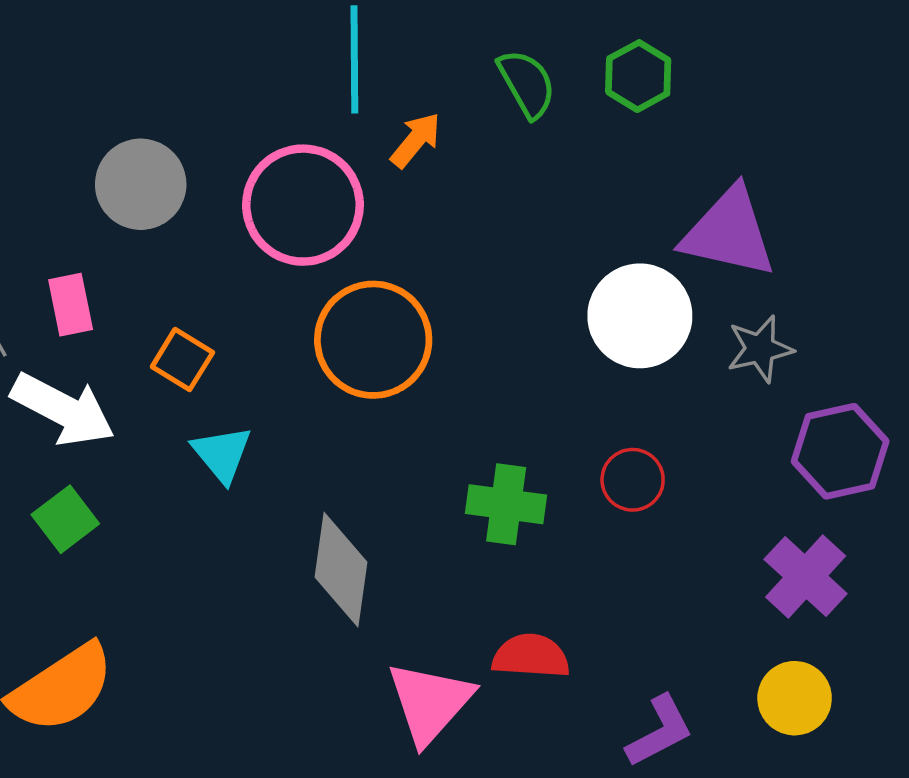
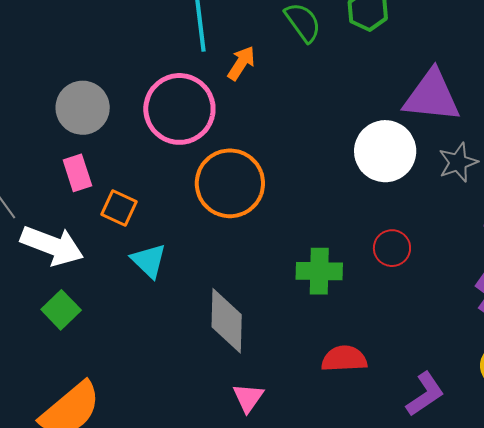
pink rectangle: (71, 305) -> (77, 173), moved
pink triangle: (430, 702) -> (248, 398), moved, size x0.6

